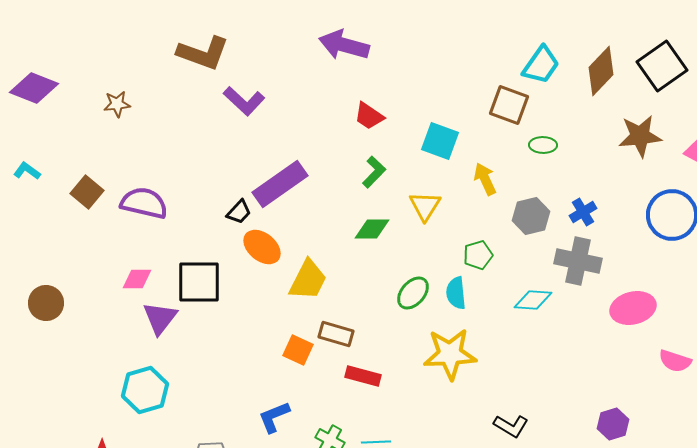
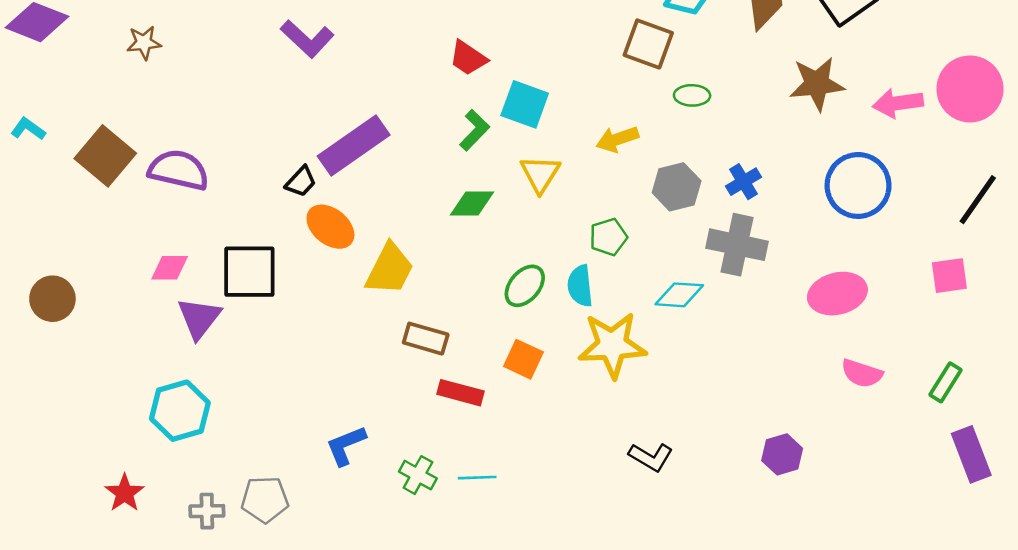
cyan square: (440, 141) -> (525, 104), moved
yellow arrow: (485, 179) -> (617, 139), turned -84
brown square: (87, 192) -> (105, 156), size x1.4
pink ellipse: (633, 308) -> (837, 294), moved
orange square: (298, 350) -> (523, 359), moved
yellow star: (450, 354) -> (612, 345), moved

